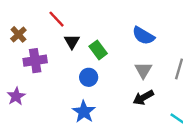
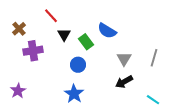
blue semicircle: (143, 36) -> (107, 31), moved
purple star: (16, 96) -> (18, 91), moved

